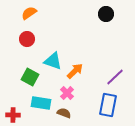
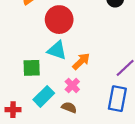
red circle: (27, 39) -> (59, 20), moved, size x1.6
green square: (30, 77) -> (32, 68), turned -30
cyan rectangle: (41, 103) -> (44, 96), turned -54

